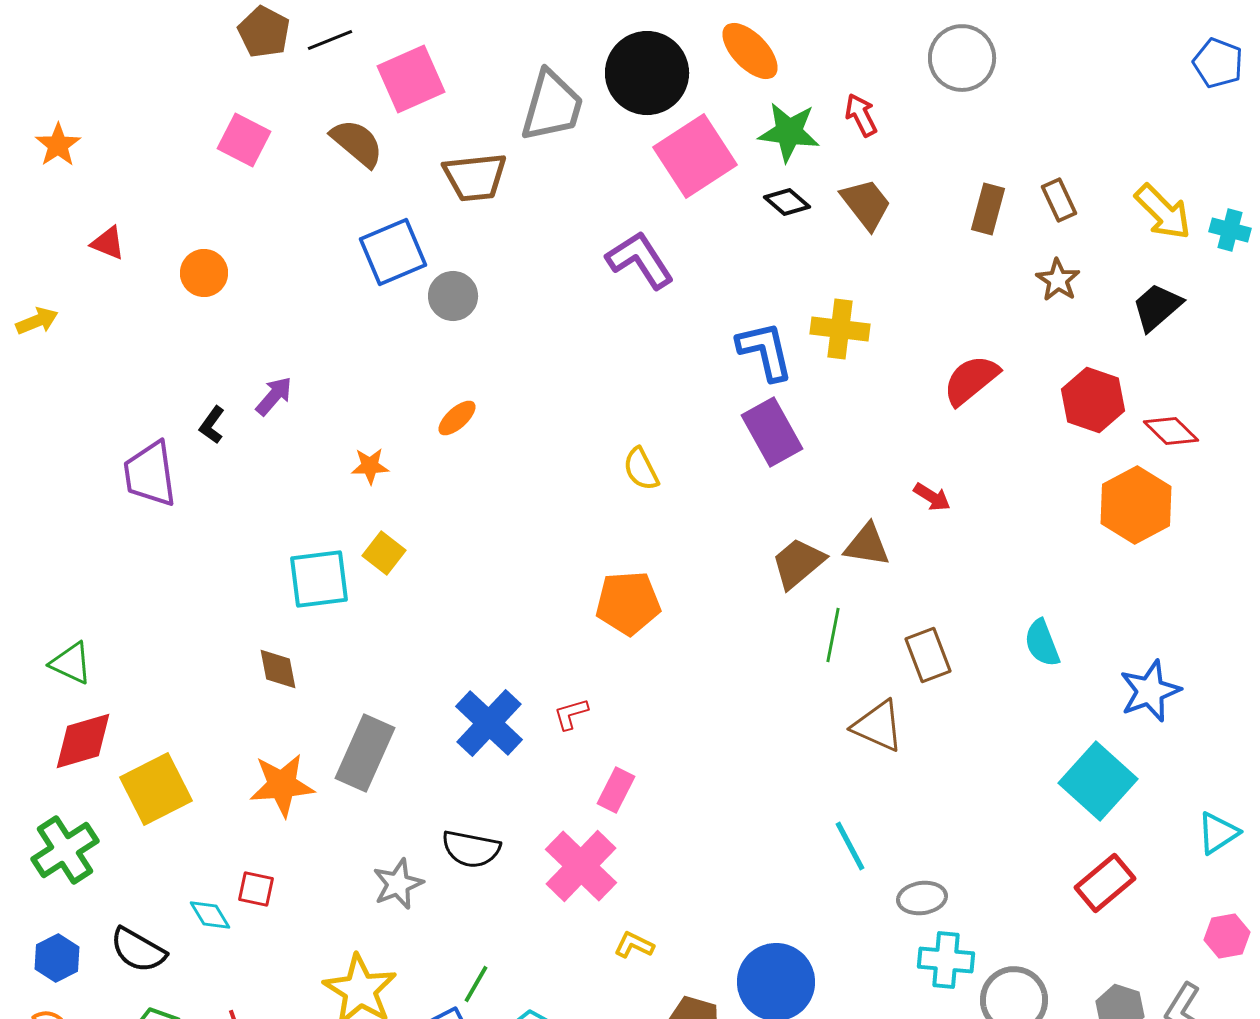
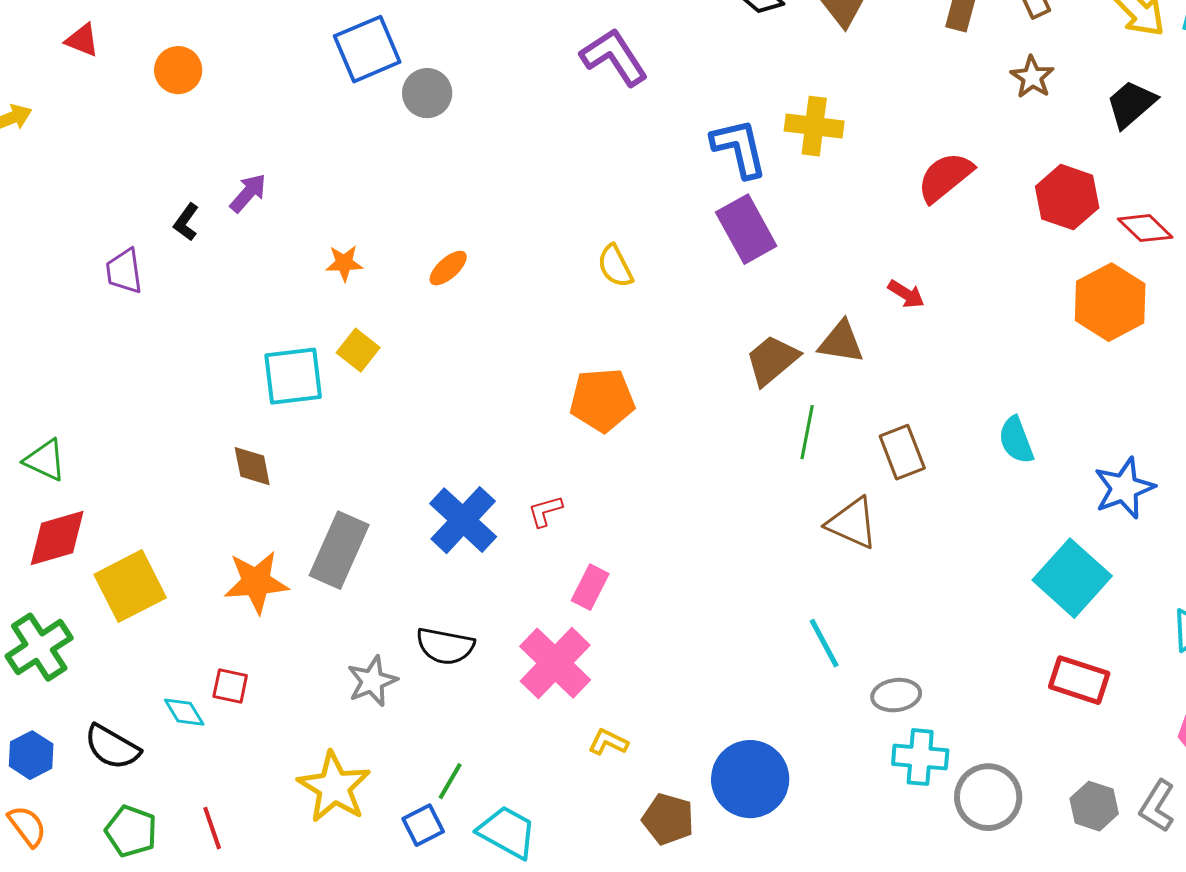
orange ellipse: (457, 418) -> (448, 268), moved
purple trapezoid: (150, 474) -> (124, 271), size x0.7
red rectangle: (1105, 883) -> (1079, 680), turned 58

